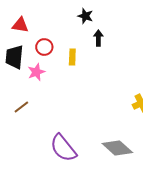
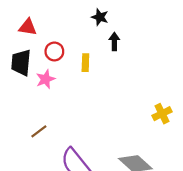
brown line: (21, 107) -> (39, 131), moved

